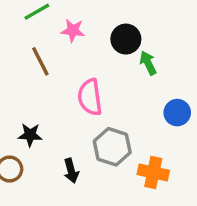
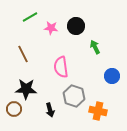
black circle: (126, 39) -> (76, 26), moved
brown line: (40, 61) -> (23, 54), moved
black star: (30, 135) -> (26, 89), size x1.5

